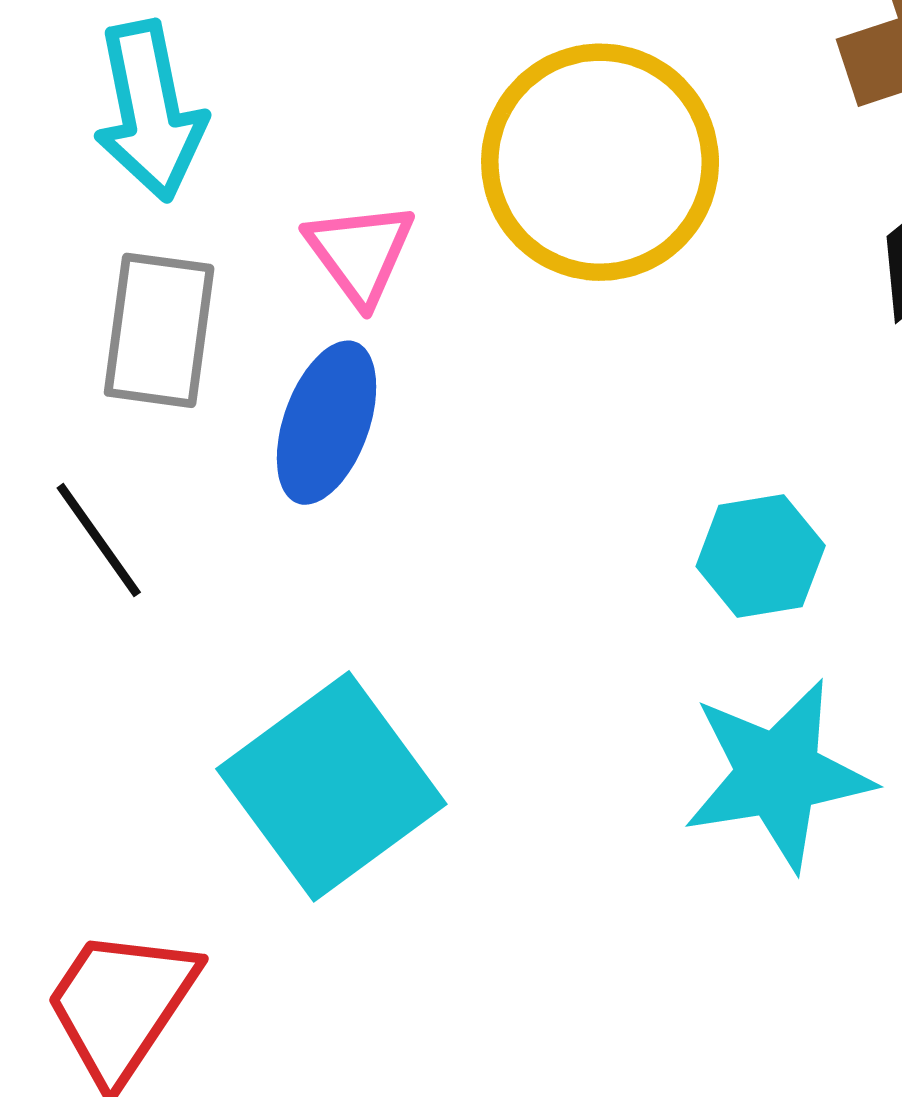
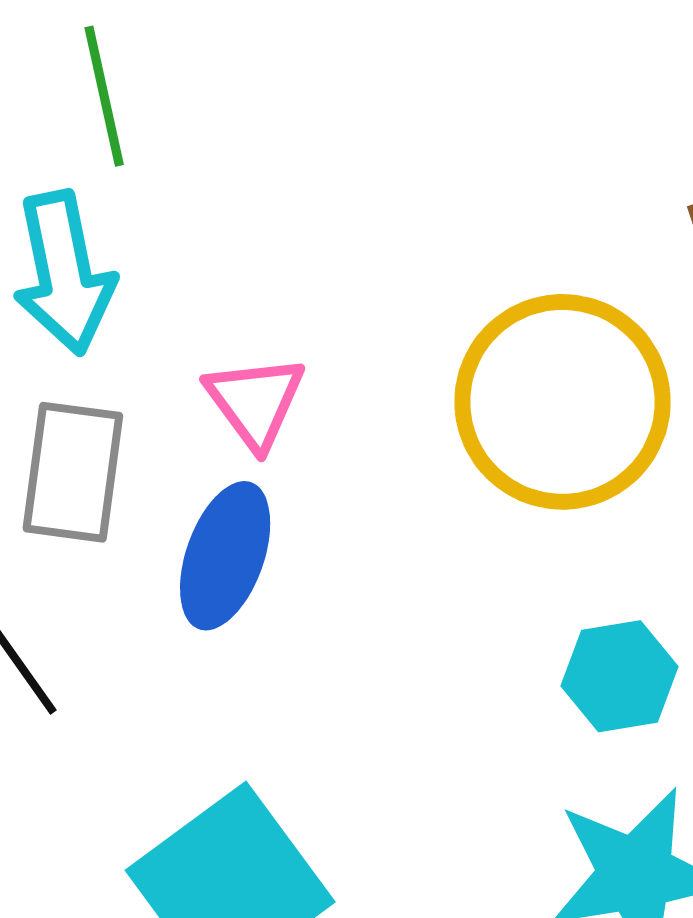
yellow circle: (600, 162) -> (563, 402), moved

